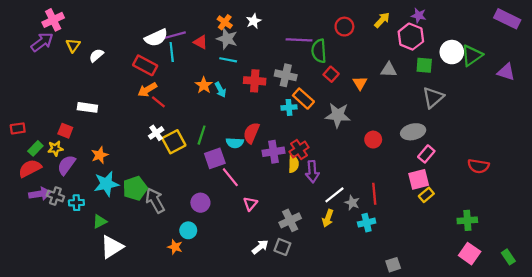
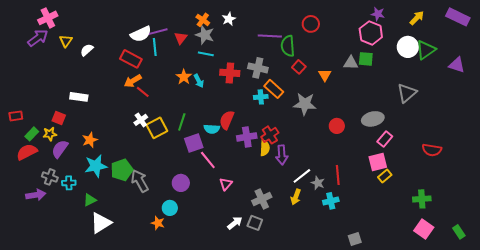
yellow arrow: (382, 20) -> (417, 18), moved
red triangle: (200, 42) -> (181, 38), turned 40
green square: (424, 65) -> (366, 59), moved
gray triangle: (433, 97) -> (407, 93), moved
purple arrow: (40, 194) -> (36, 195), moved

